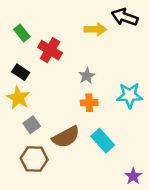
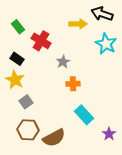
gray star: (87, 76) -> (63, 62), moved
cyan star: (130, 95) -> (106, 44), moved, turned 30
brown semicircle: (66, 137) -> (54, 138), moved
purple star: (133, 176) -> (109, 134), moved

